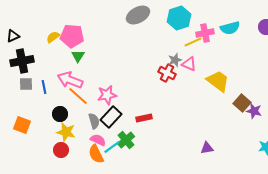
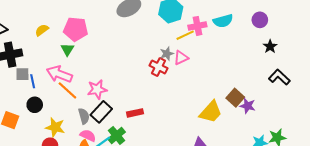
pink pentagon: (72, 36) -> (76, 29), moved
pink triangle: (189, 64) -> (181, 58), turned -49
yellow trapezoid: (218, 81) -> (211, 112), moved, turned 95
gray square: (26, 84) -> (22, 74), moved
black circle: (60, 114) -> (35, 105), moved

